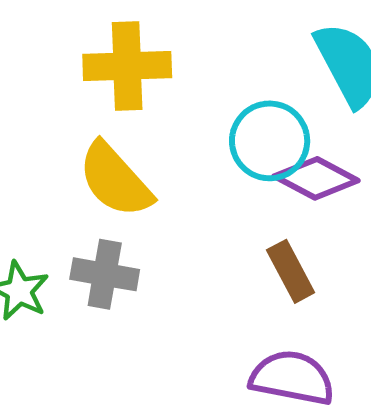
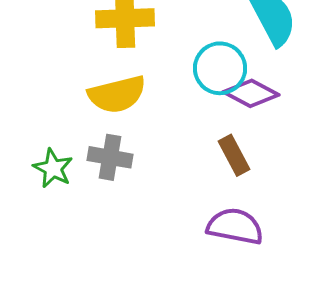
yellow semicircle: (115, 180) -> (117, 94), turned -62

